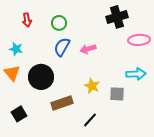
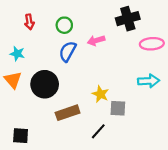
pink arrow: (88, 49) -> (96, 40), moved
gray square: (117, 94) -> (118, 108), moved
black square: (19, 114) -> (21, 136), moved, turned 35

